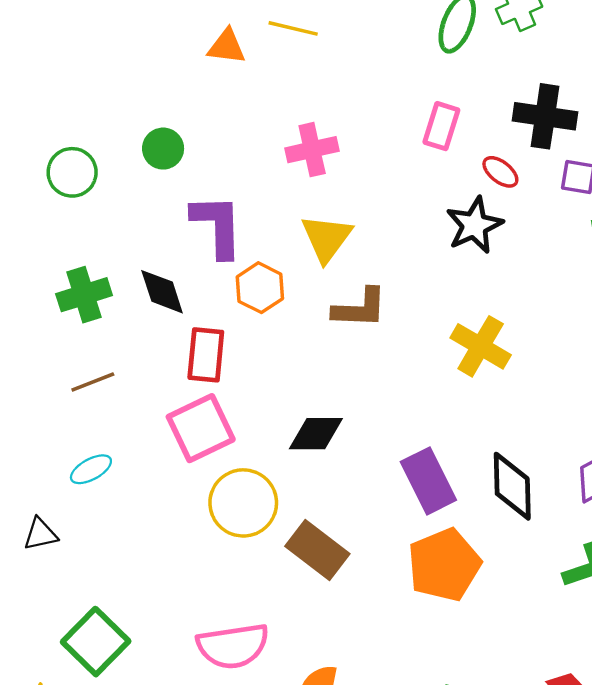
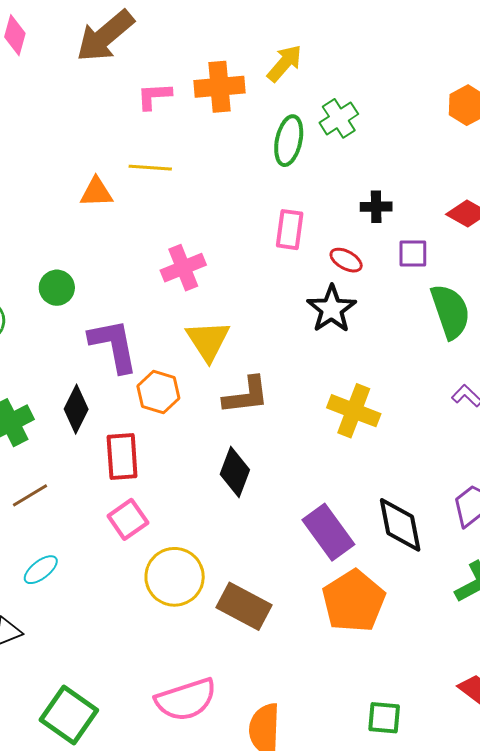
black cross: (545, 116) -> (376, 207), size x0.6
black diamond: (162, 292) -> (76, 409), turned 54
pink square: (201, 428) -> (128, 519), size x0.7
black diamond: (316, 434) -> (235, 472), moved, turned -60

